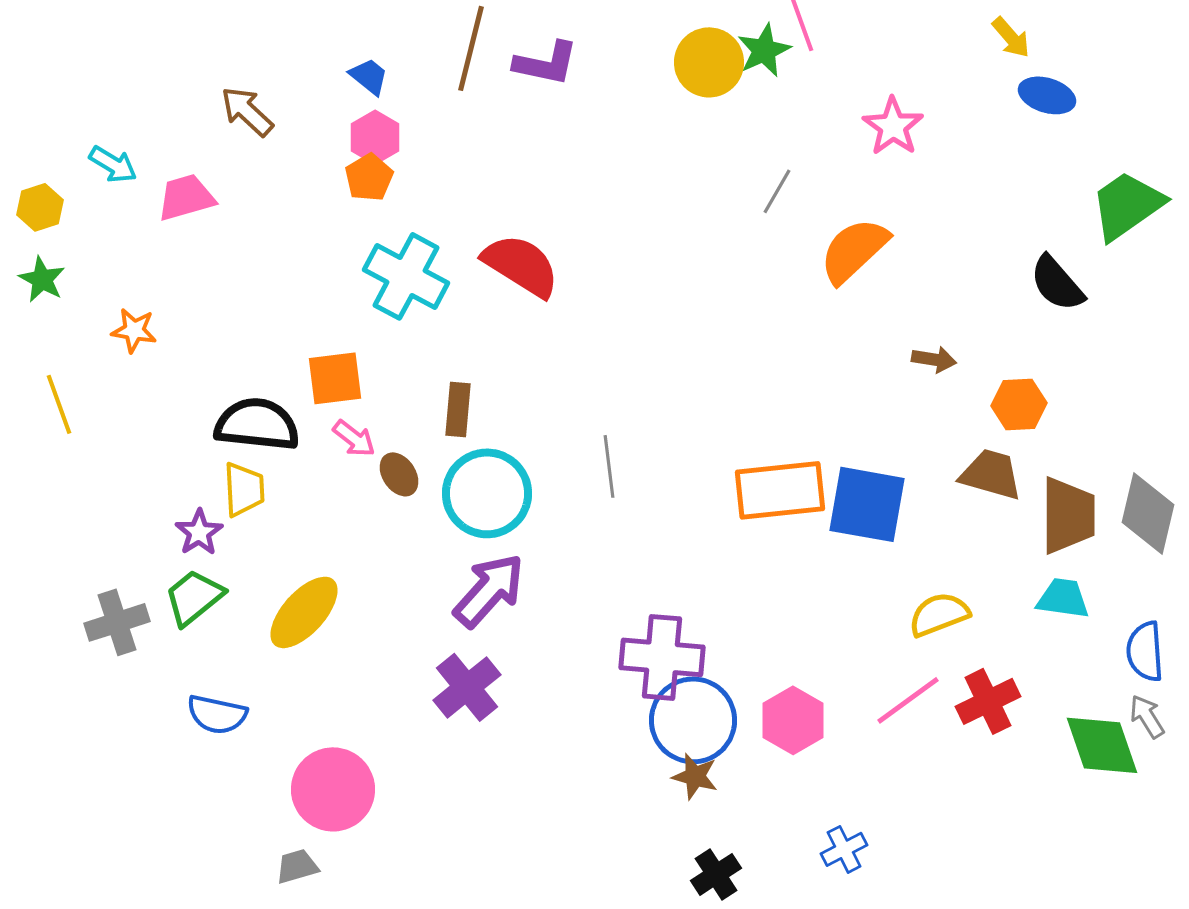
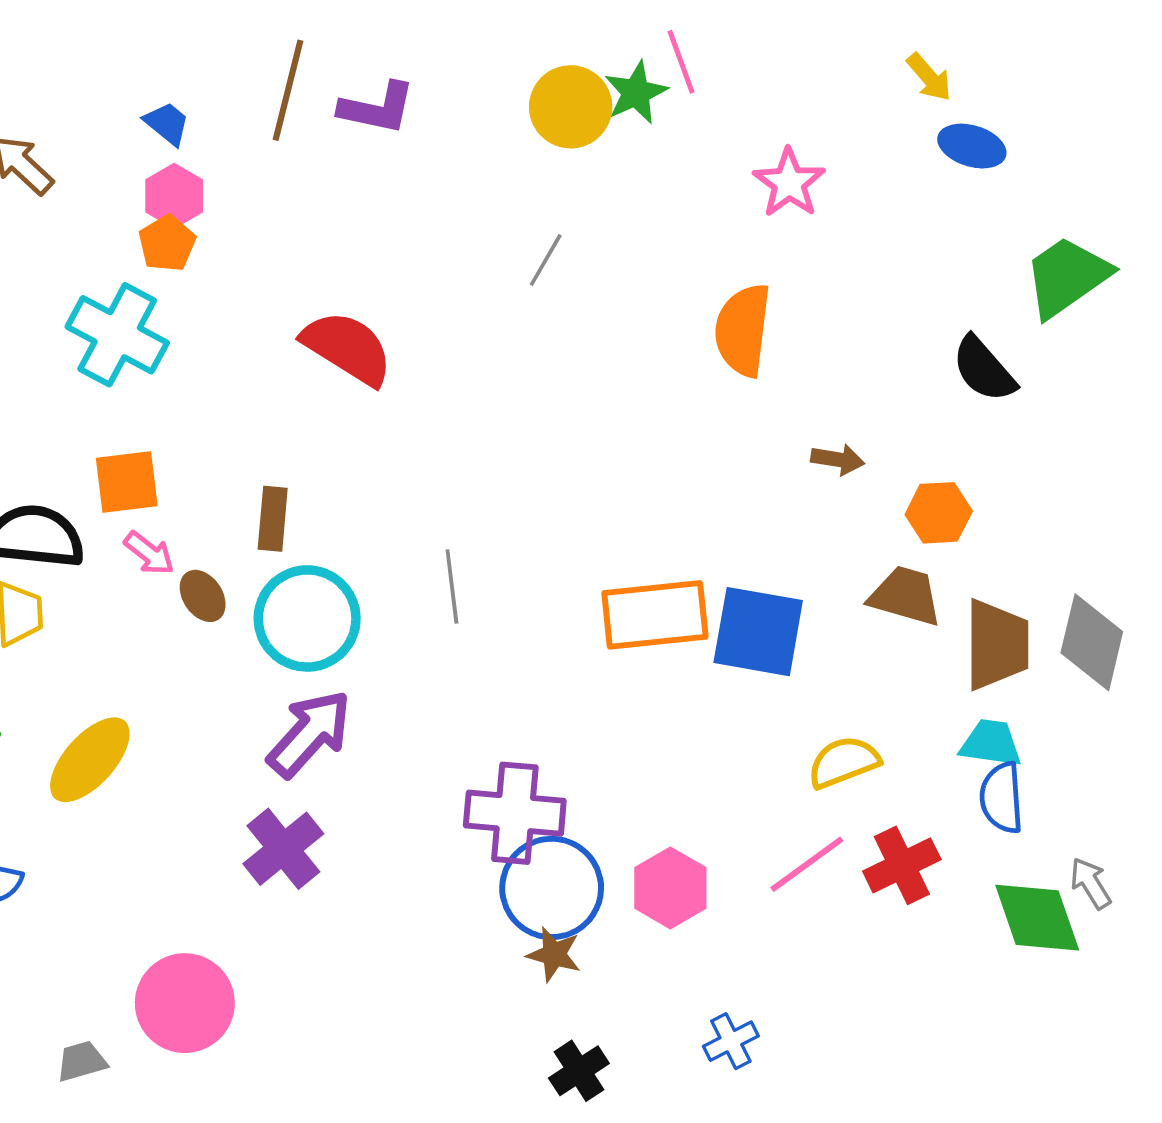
gray line: (777, 191) -> (546, 260), moved
orange semicircle: (854, 250) -> (743, 330), turned -40
cyan cross: (406, 276) -> (117, 335), moved
blue semicircle: (1145, 651) -> (1002, 798), moved
pink circle: (333, 789) -> (185, 1003), moved

